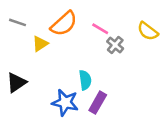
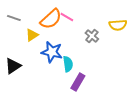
pink line: (100, 29) -> (67, 17), moved
yellow semicircle: (148, 31) -> (118, 25), turned -42
blue star: (65, 103) -> (52, 52), moved

